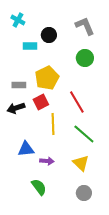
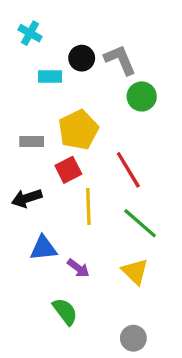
gray L-shape: (85, 26) -> (120, 60), moved
black arrow: (16, 108) -> (27, 198), moved
purple arrow: (47, 161) -> (78, 268), turned 32
gray circle: (84, 193) -> (133, 338), moved

